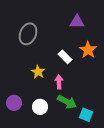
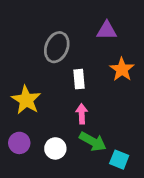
gray ellipse: (28, 34) -> (57, 47), moved
white rectangle: (65, 57) -> (79, 79), moved, turned 40
yellow star: (38, 72) -> (26, 100), moved, size x1.5

